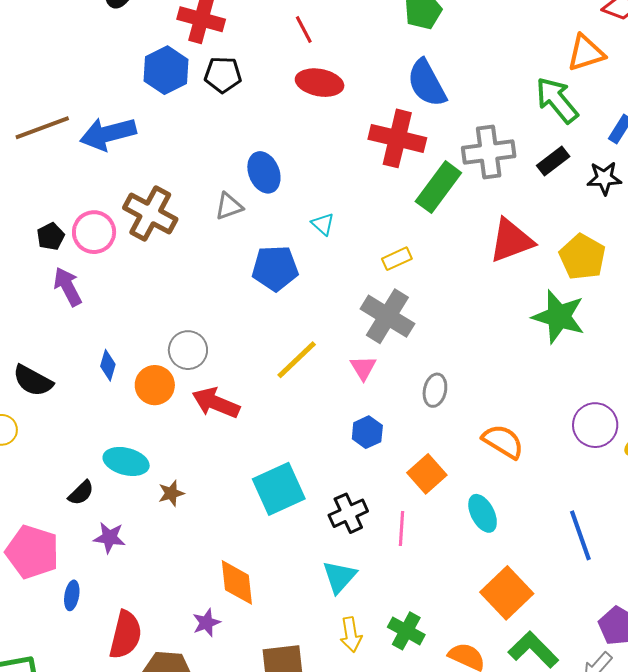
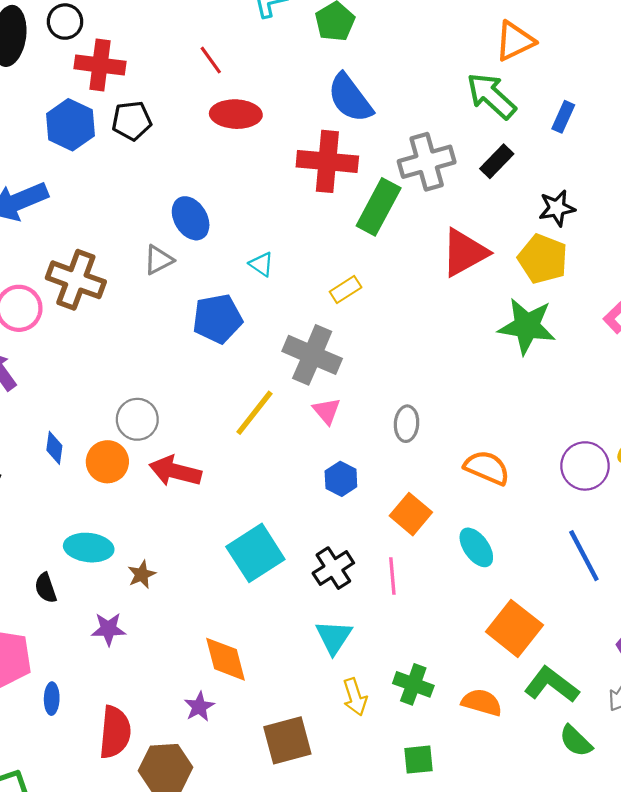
black star: (604, 178) -> (557, 208), moved
gray cross: (387, 316) -> (312, 355), moved
purple circle: (595, 425) -> (585, 466), moved
black semicircle: (81, 493) -> (46, 588), turned 124
purple star: (109, 538) -> (108, 629), moved

